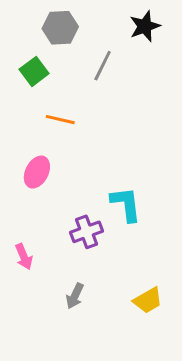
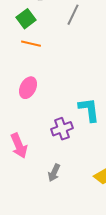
orange line: (60, 120) -> (31, 44), moved
pink arrow: (24, 257) -> (19, 146), size x1.4

